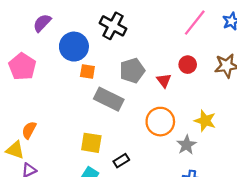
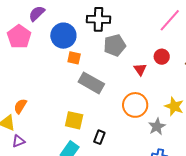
black cross: (113, 26) -> (98, 19), turned -30
pink pentagon: (22, 67) -> (19, 37), moved
gray pentagon: (132, 71) -> (115, 45), moved
black rectangle: (121, 161) -> (99, 137), turned -40

